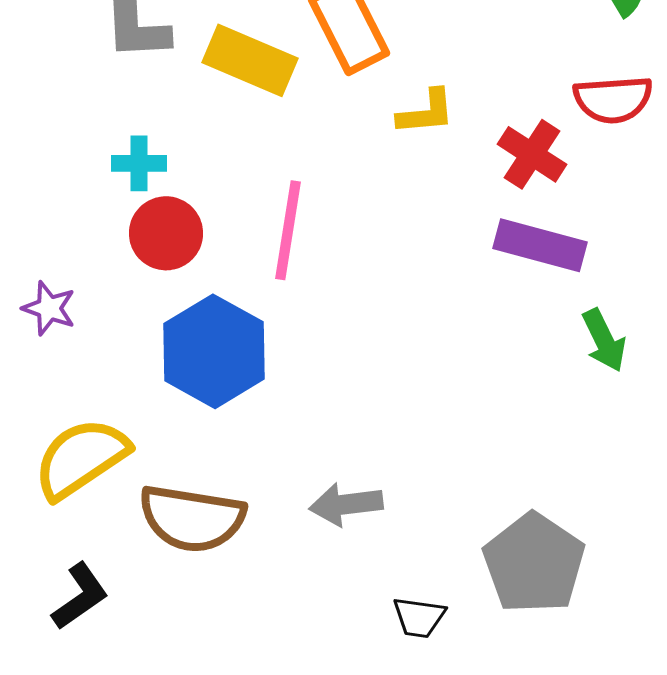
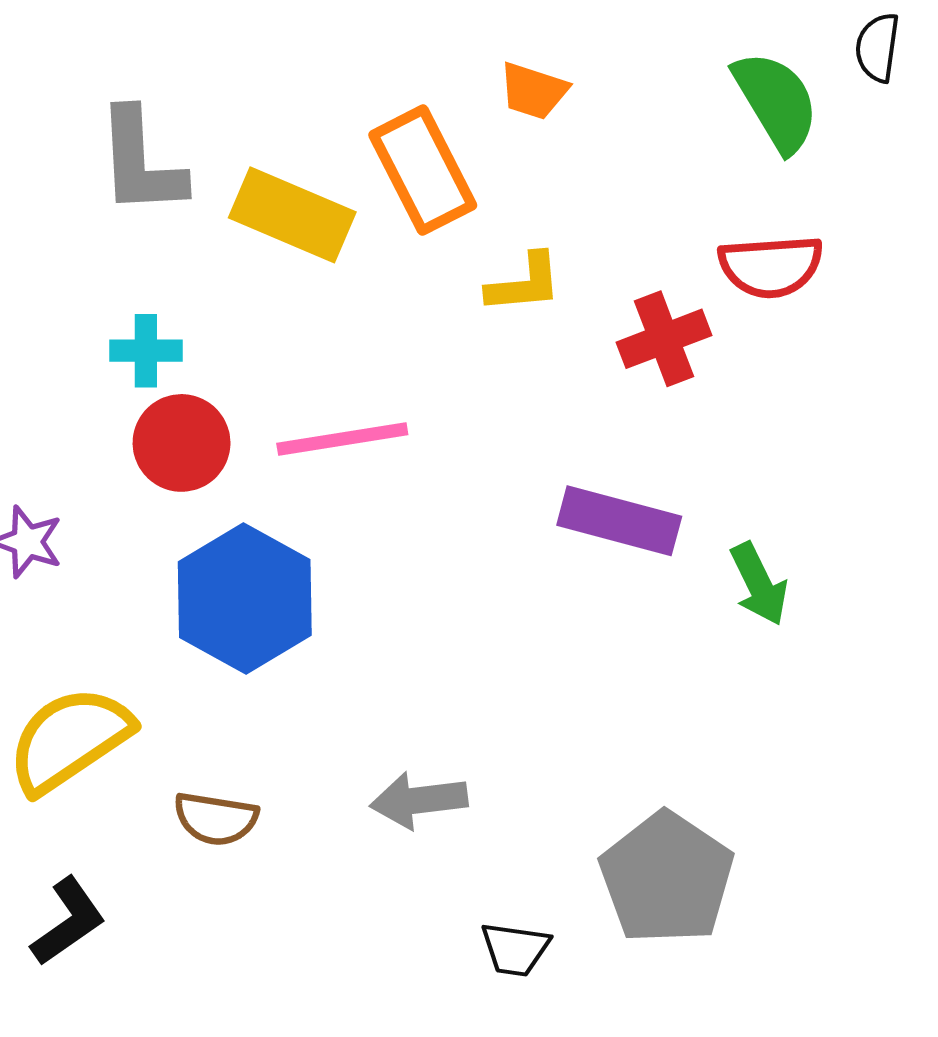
red cross: (532, 154) -> (664, 339), turned 36
pink line: (288, 230) -> (342, 439), turned 72
purple rectangle: (540, 245) -> (619, 521), moved
brown semicircle: (192, 518) -> (216, 819), size x0.6

